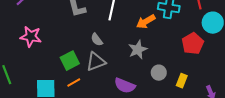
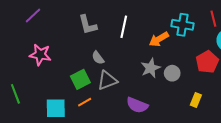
gray semicircle: (97, 40) -> (98, 58), moved
gray circle: (159, 73) -> (172, 73), moved

